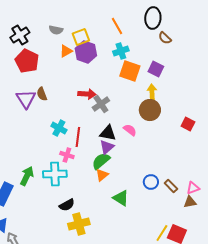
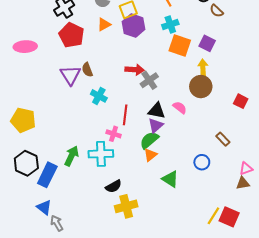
orange triangle: (66, 51) -> (104, 24), moved
cyan cross: (59, 128) -> (99, 96), moved
brown rectangle: (171, 186) -> (223, 139), moved

